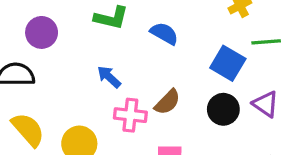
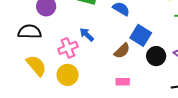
blue square: (228, 63) -> (141, 35), moved
pink cross: (130, 115) -> (68, 48), moved, turned -30

